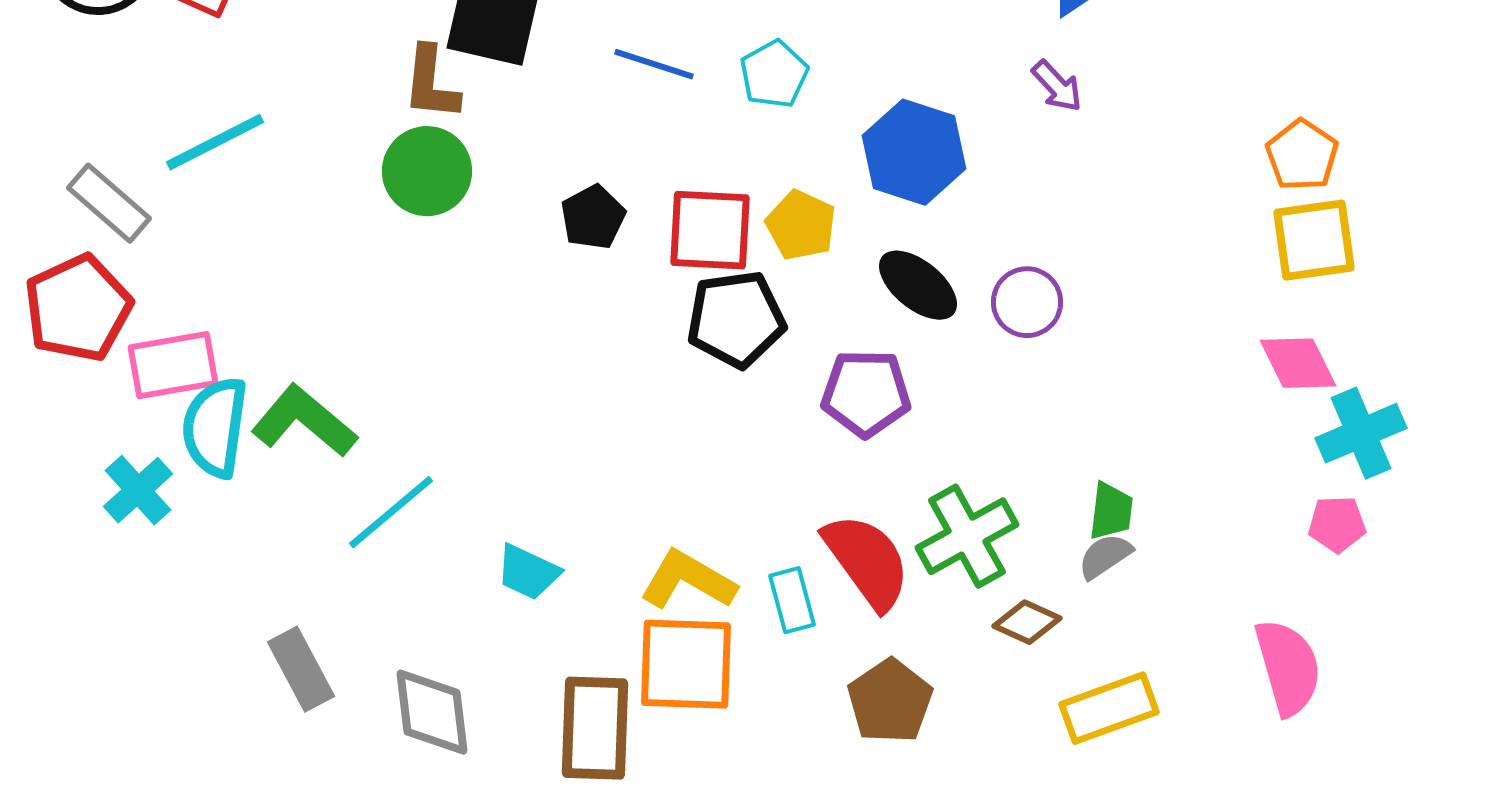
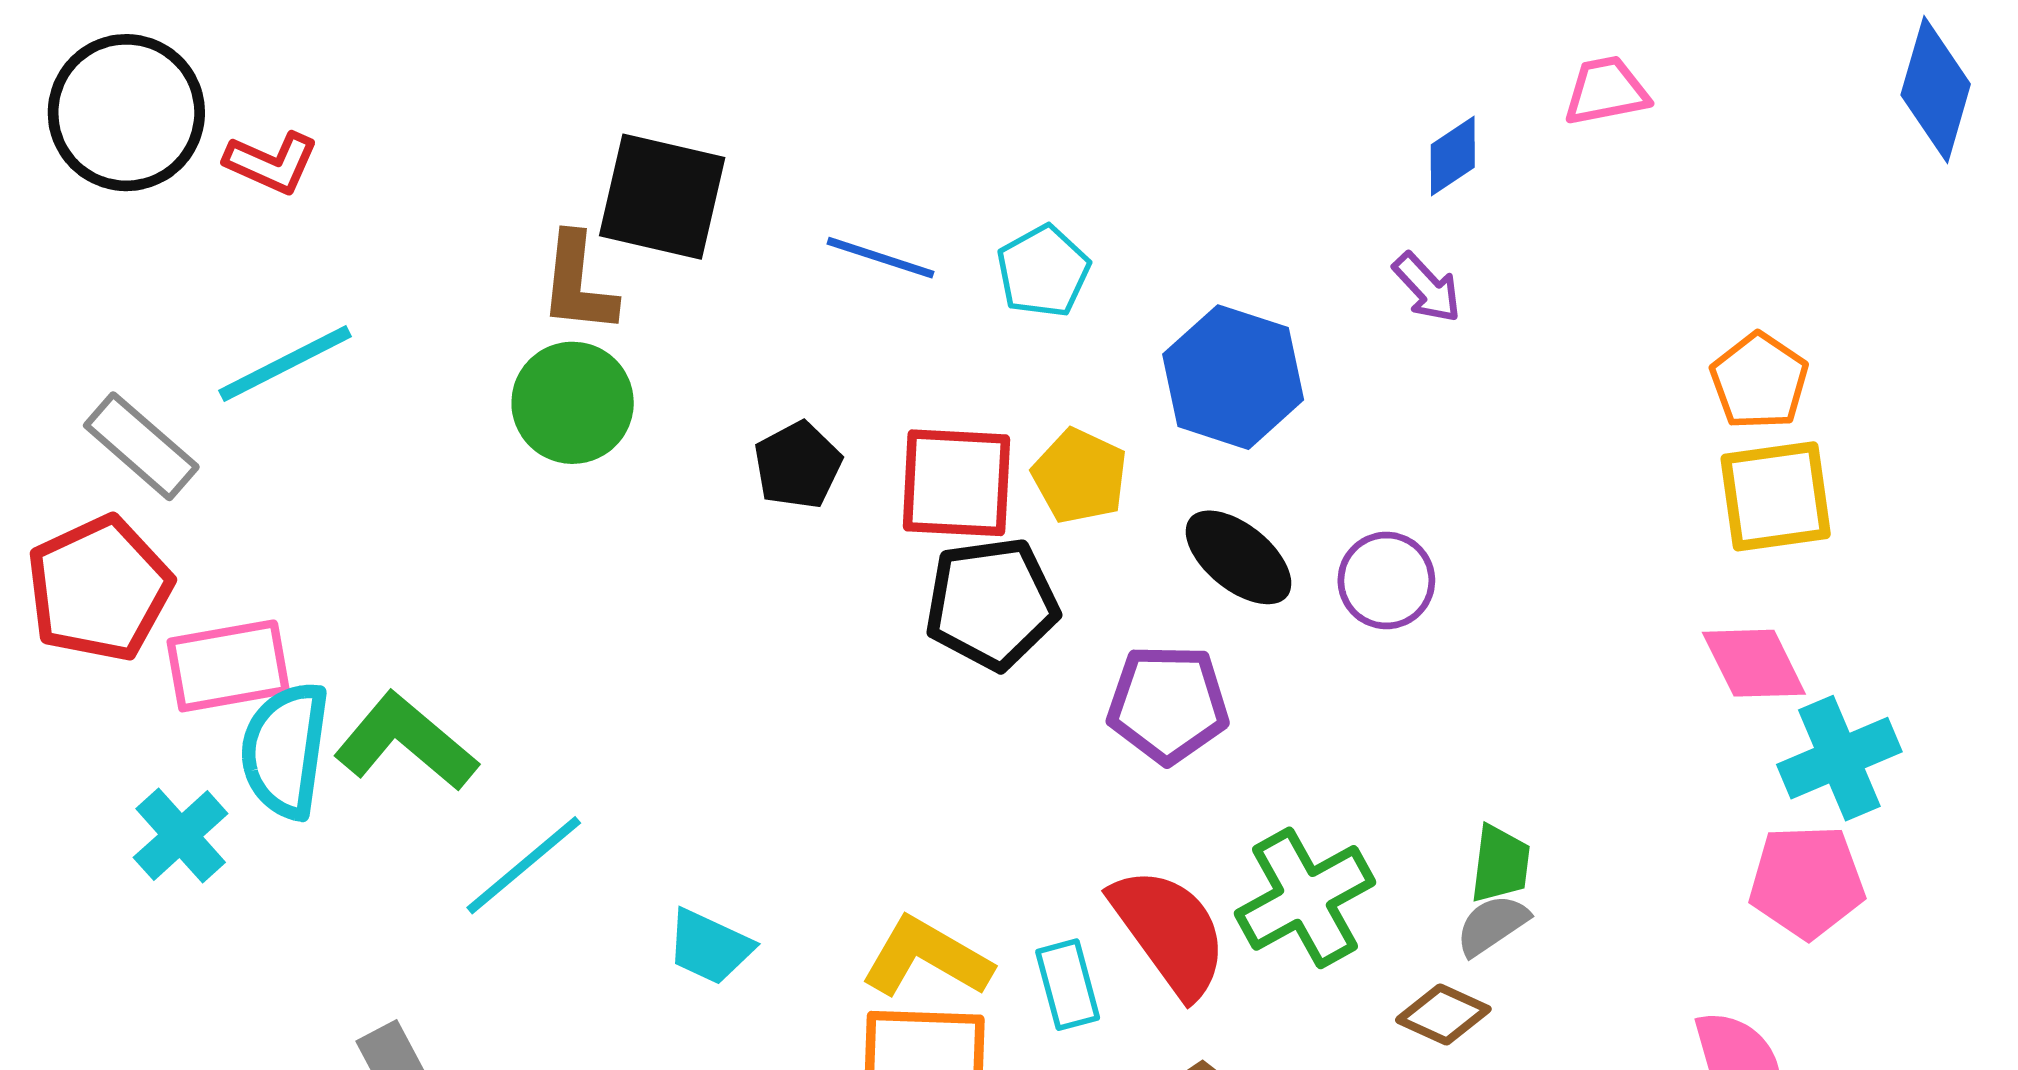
pink pentagon: (1337, 524) -> (1807, 882), size x1.5
brown diamond: (1027, 622) -> (1443, 1015), moved

